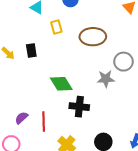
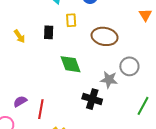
black rectangle: (31, 51) -> (49, 32), moved
green diamond: (61, 84) -> (71, 64), moved
black cross: (79, 107) -> (92, 99), moved

